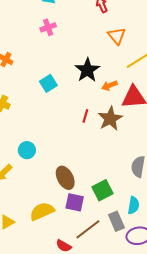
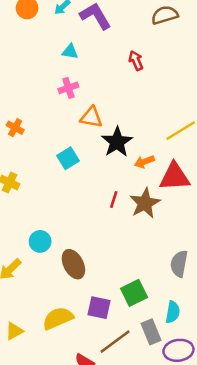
orange triangle: (117, 36) -> (91, 117), moved, turned -42
brown ellipse: (65, 178) -> (73, 264), moved

